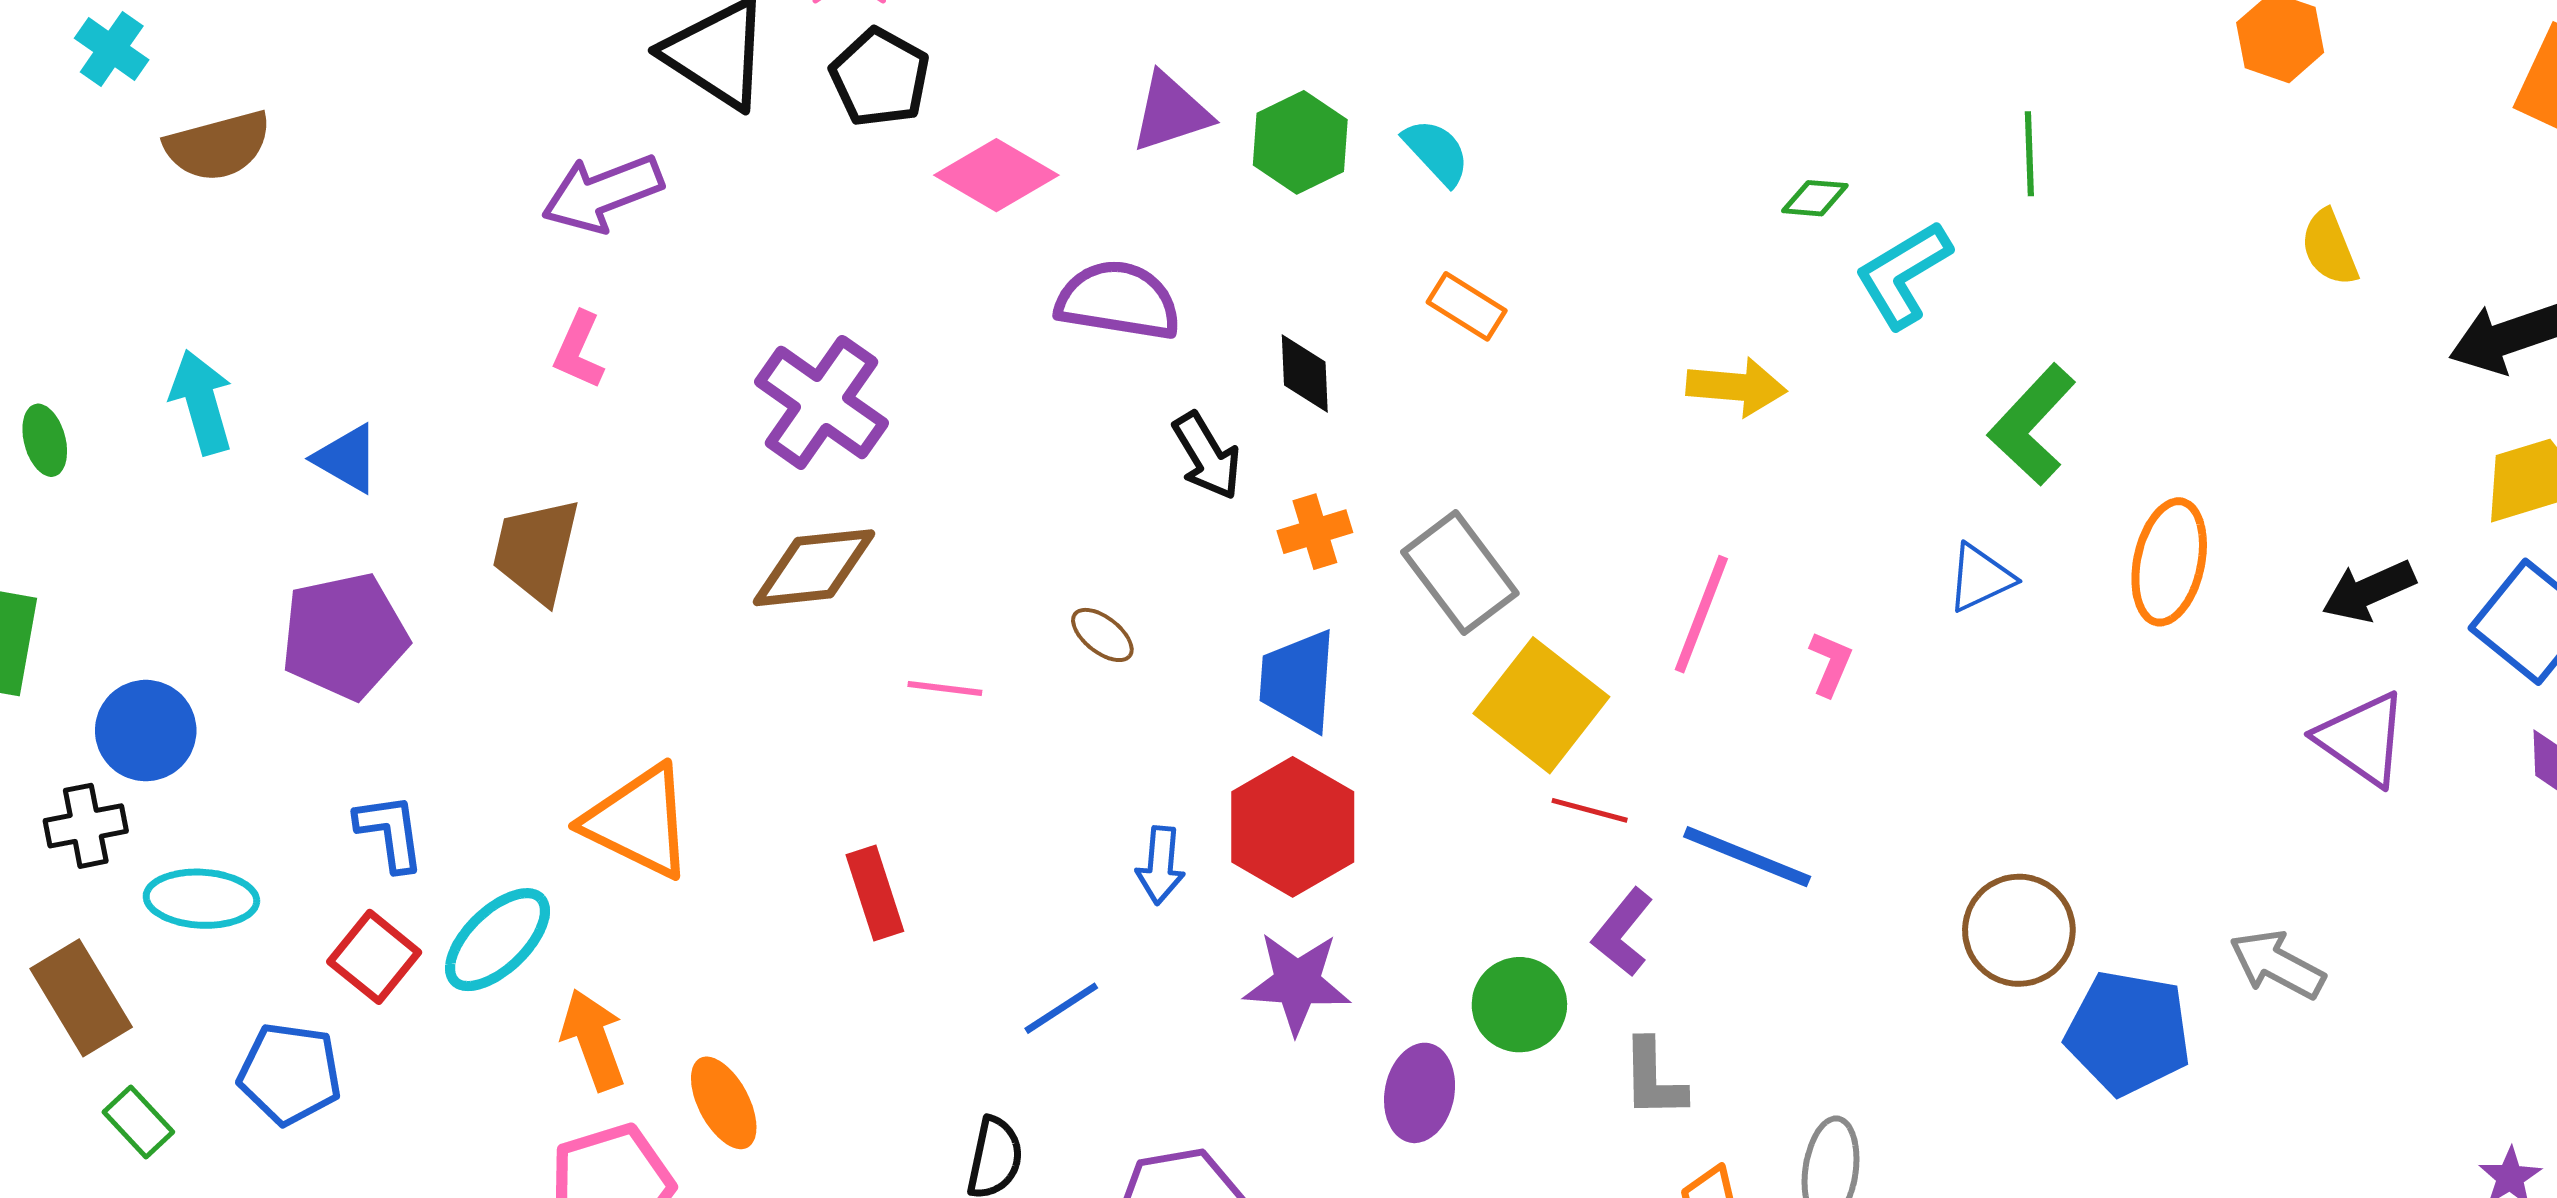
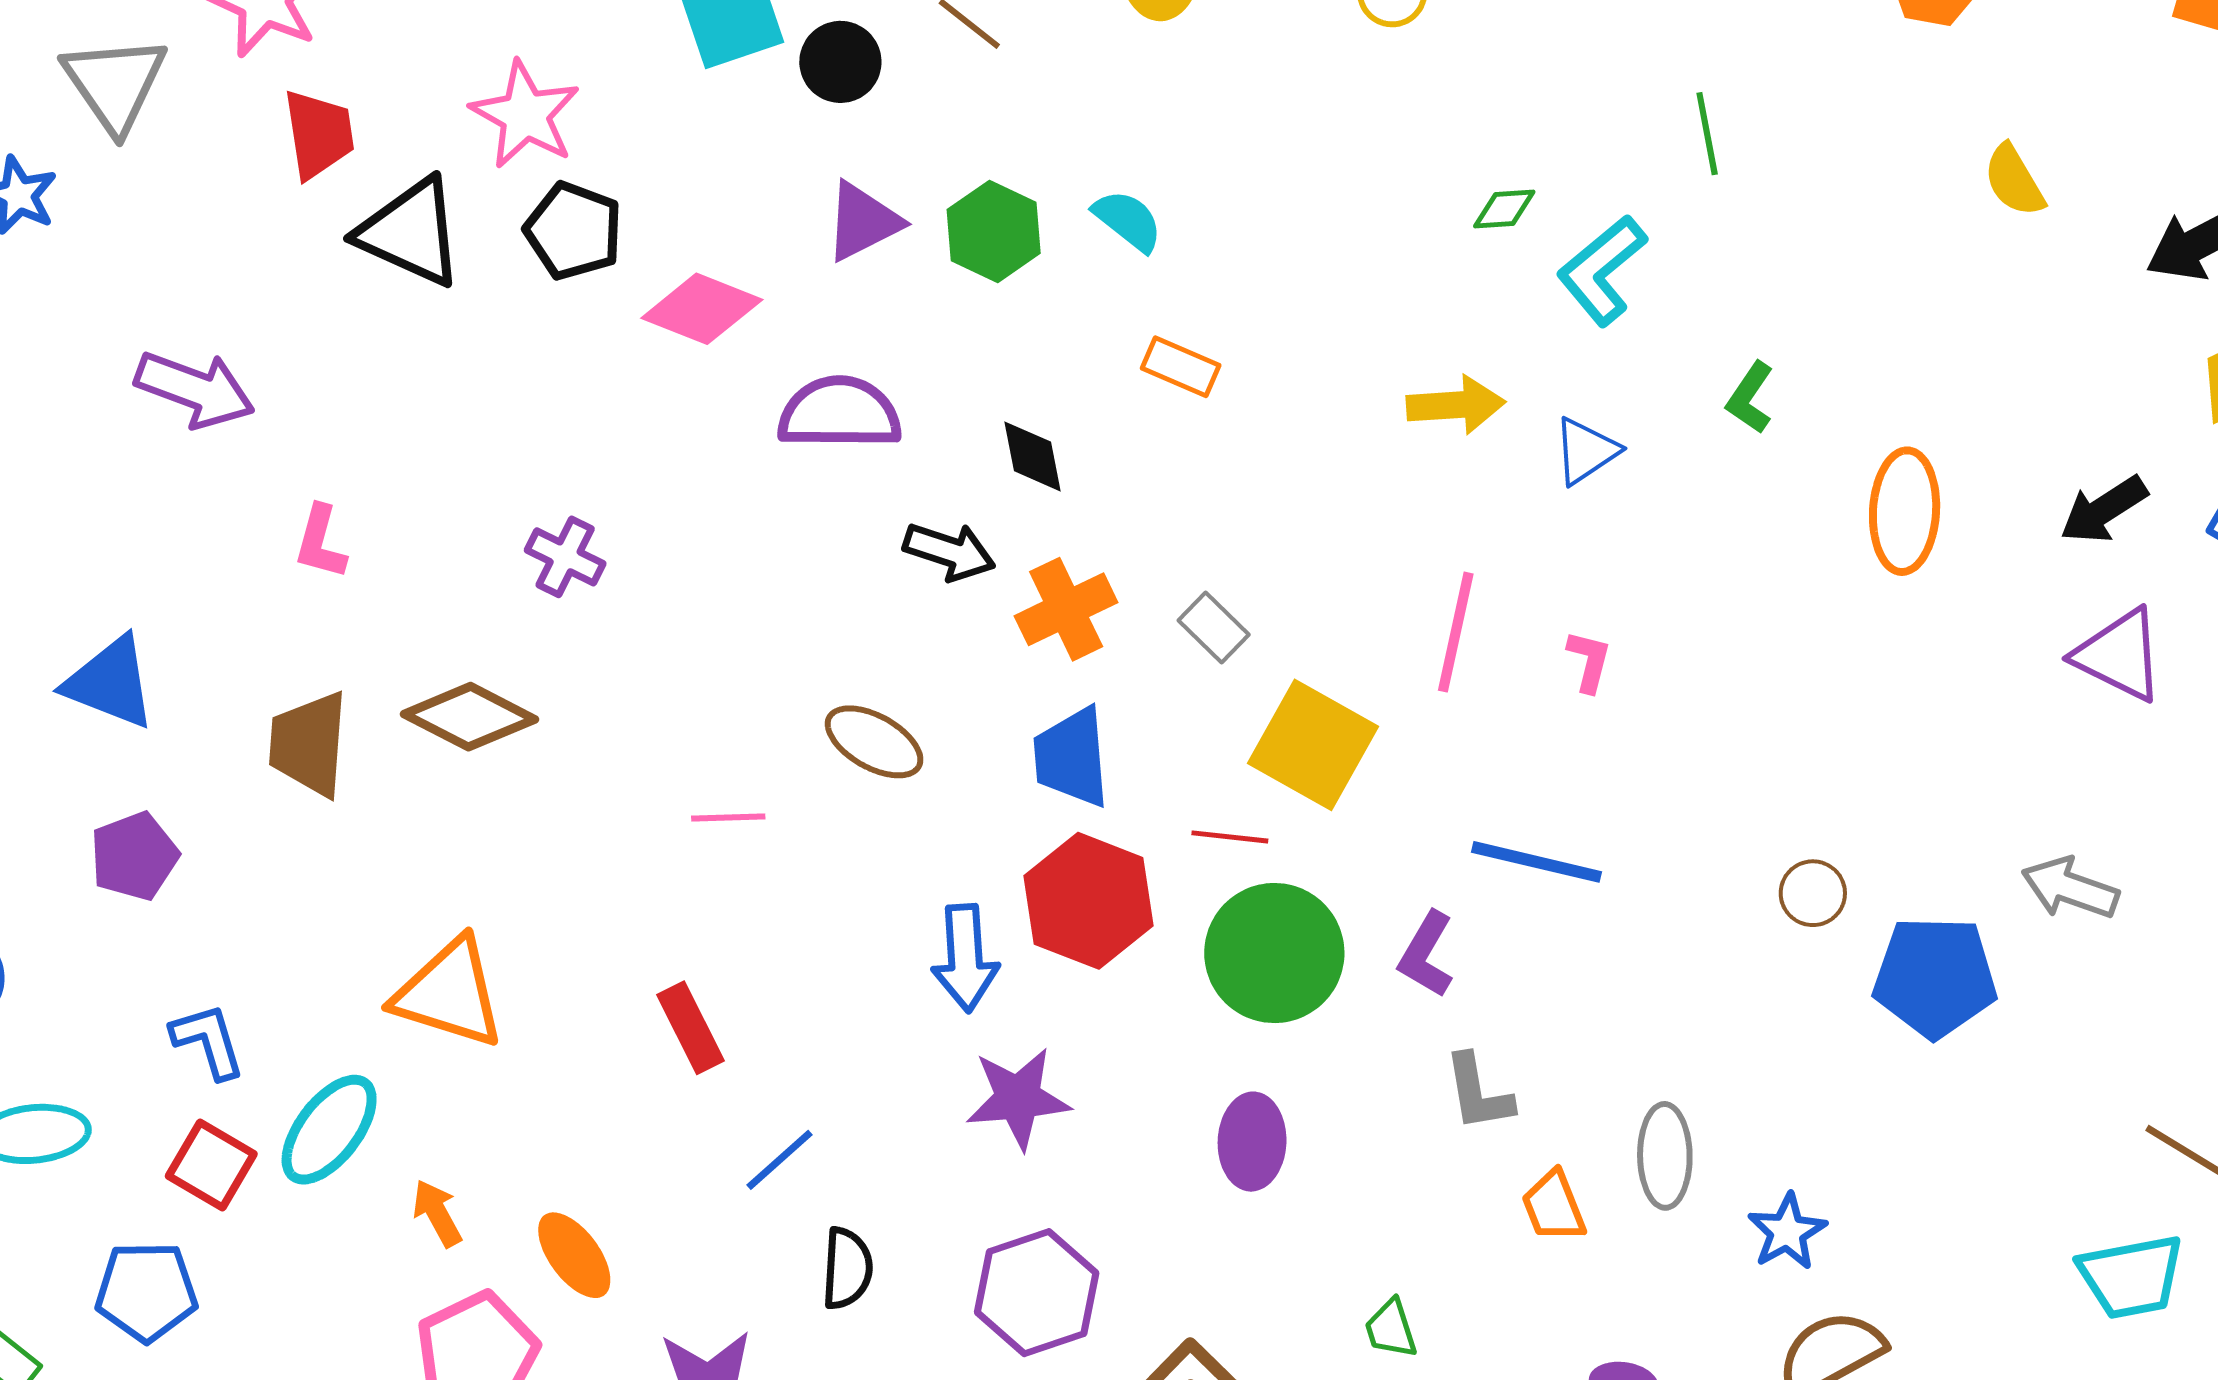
purple arrow: (602, 193) -> (195, 389), moved, turned -130
purple cross: (822, 402) -> (565, 557), size x0.6
green L-shape: (2032, 425) -> (1750, 398), size x0.6
black arrow: (1207, 456) -> (949, 552), turned -32
blue triangle: (347, 459) -> (110, 683), size x1.4
orange cross: (1315, 532) -> (1066, 609), size x1.4
brown diamond: (814, 568) -> (469, 717), moved, turned 42
gray rectangle: (1460, 573) -> (1214, 628), size x0.6
blue triangle: (1980, 578) -> (1586, 451), moved
brown ellipse: (1102, 635) -> (874, 742), size x1.5
purple pentagon: (344, 636) -> (134, 856), size x0.7
red line: (1590, 810) -> (1230, 837), moved
blue arrow: (1160, 865) -> (965, 958), size x1.4
brown circle: (2019, 930) -> (1813, 893), size x0.6
purple star: (1297, 983) -> (1018, 1098), moved
green circle: (1519, 1005) -> (1274, 953), moved, size x1.5
blue line: (1061, 1008) -> (780, 1160), moved
orange arrow: (593, 1040) -> (437, 1213), size x0.7

